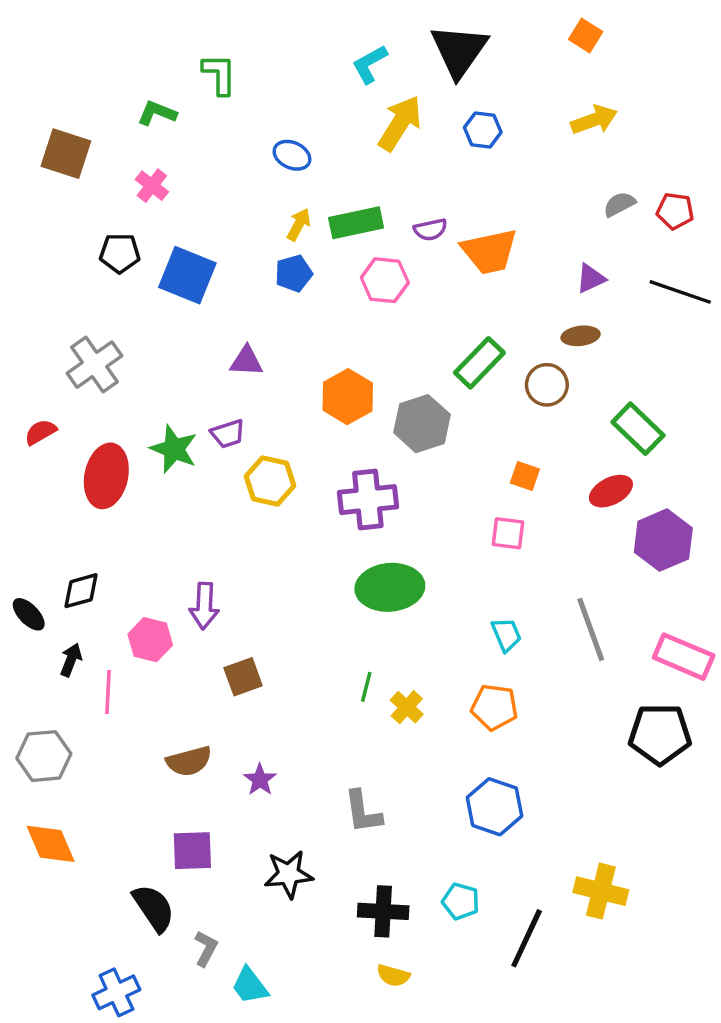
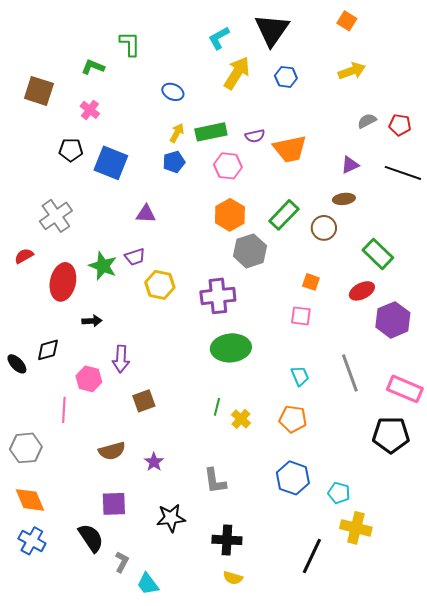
orange hexagon: (348, 397) -> (230, 215), moved
black arrow: (71, 660) -> (92, 321), moved, turned 66
cyan pentagon: (461, 901) -> (339, 493), moved
blue cross: (116, 992) -> (32, 541), moved, turned -36

